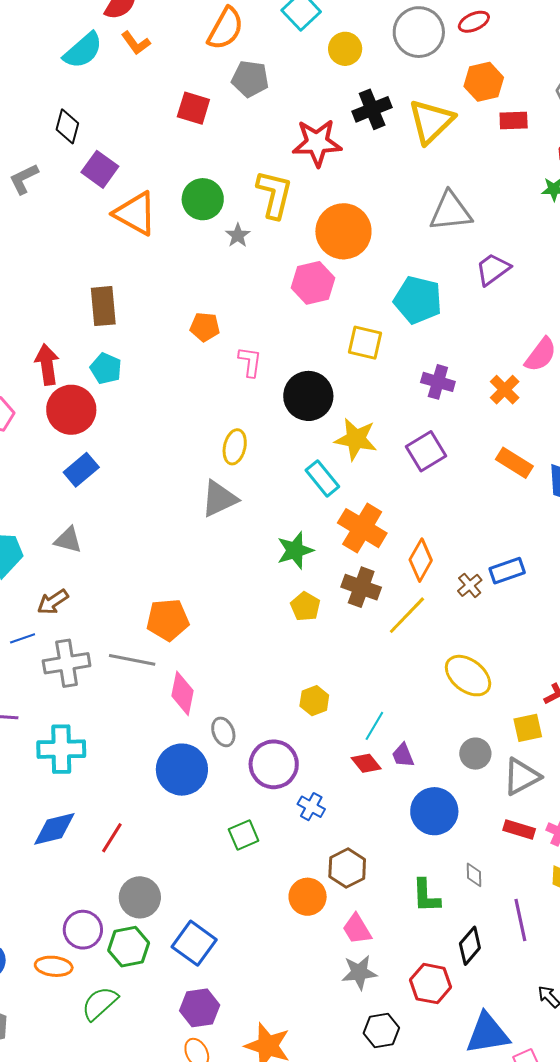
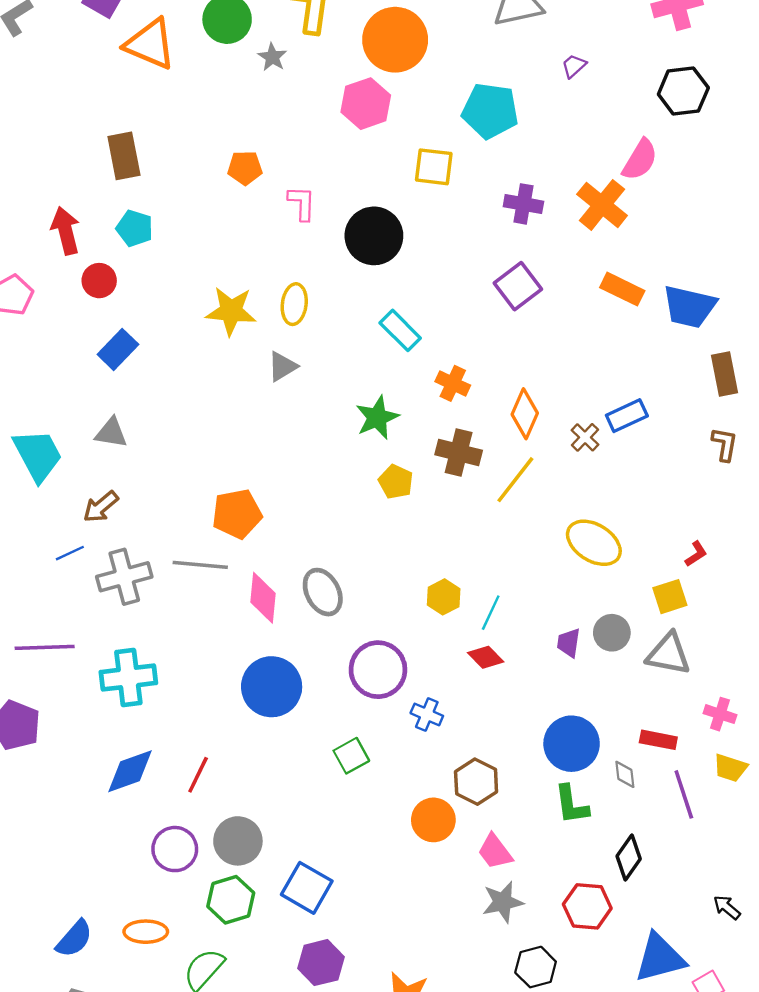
purple trapezoid: (493, 269) -> (574, 66), size x0.6
orange cross: (505, 390) -> (602, 205), size x1.4
red circle: (71, 410) -> (99, 281), size x0.6
yellow star: (356, 439) -> (231, 311), moved
gray triangle: (219, 499) -> (282, 366), size x0.7
orange cross: (362, 528) -> (453, 383), size x0.6
yellow hexagon: (314, 701) -> (444, 597), moved
gray ellipse: (223, 732) -> (323, 592), moved, size x1.4
purple trapezoid: (403, 755) -> (569, 643), moved, turned 36
gray triangle: (522, 777) -> (668, 654), turned 45
blue circle: (434, 811) -> (572, 744), moved
red rectangle: (519, 830) -> (658, 740), moved
purple line: (520, 920) -> (684, 794), moved
purple circle: (83, 930) -> (175, 849), moved

